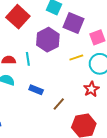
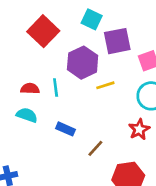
purple square: (74, 23) -> (117, 41), turned -35
yellow line: (76, 58) -> (105, 85), moved

